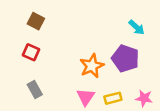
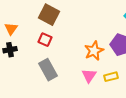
brown square: (36, 21) -> (49, 15), size x1.5
gray rectangle: (35, 89) -> (48, 70), size x1.5

